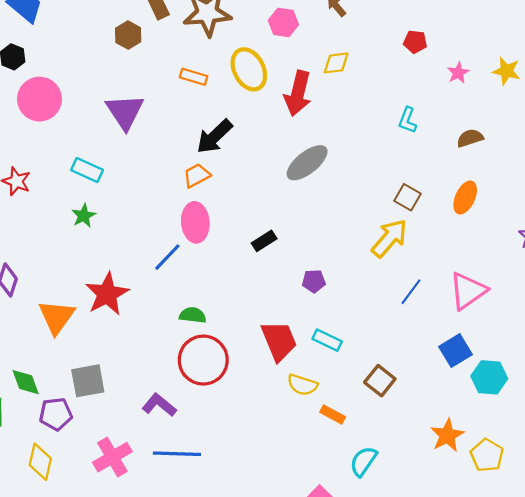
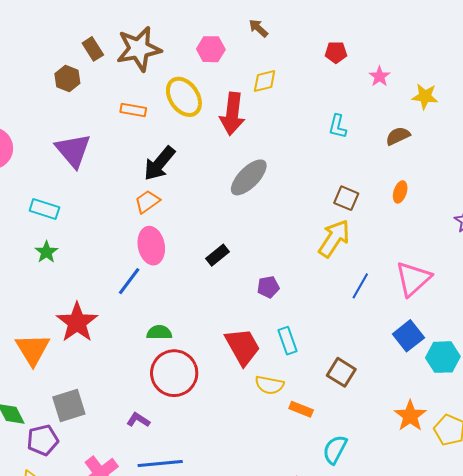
yellow star: (506, 71) -> (425, 96), moved
orange ellipse: (465, 197) -> (400, 192), size x0.7
cyan rectangle: (327, 340) -> (287, 341), turned 52
purple L-shape: (159, 405) -> (138, 420), size x0.7

